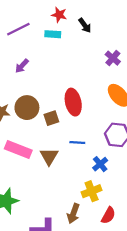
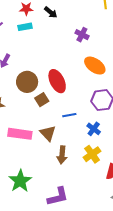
brown circle: (27, 108) -> (27, 82), moved
brown arrow: (73, 213) -> (62, 155), moved

